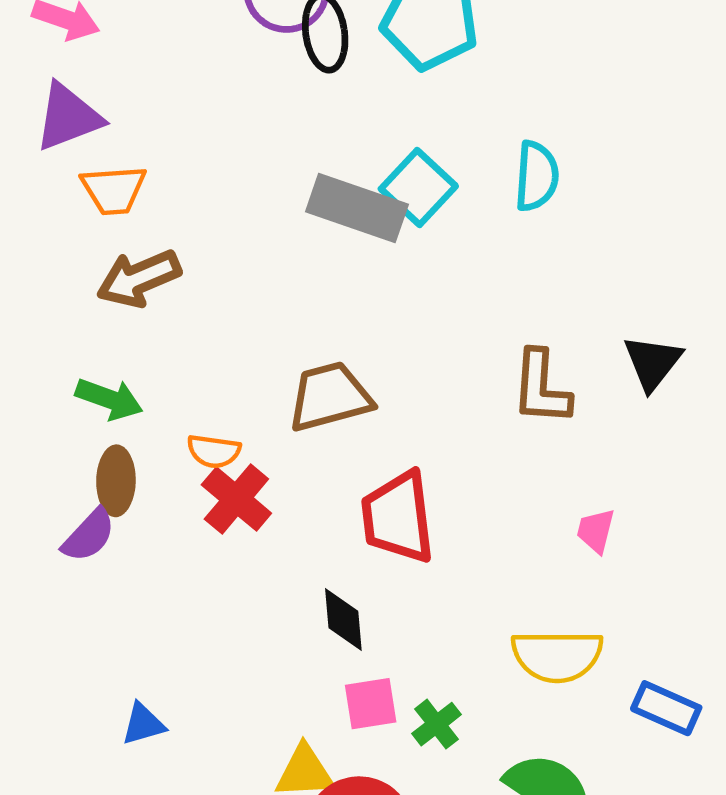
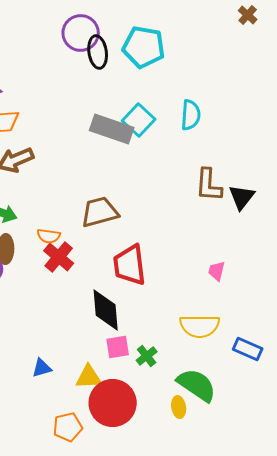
brown L-shape: (541, 388) -> (209, 185), moved
black diamond: (343, 620) -> (106, 310), size x1.5
blue triangle: (143, 724) -> (42, 368), moved

